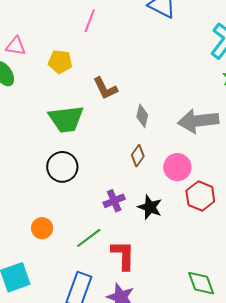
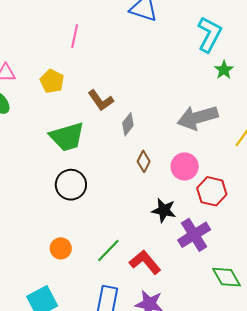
yellow pentagon: (60, 62) -> (52, 81), turned 30
gray diamond: (142, 116) -> (128, 124), moved, turned 35
purple cross: (114, 201) -> (194, 235), moved, size x1.5
red L-shape: (123, 255) -> (145, 262), turned -32

